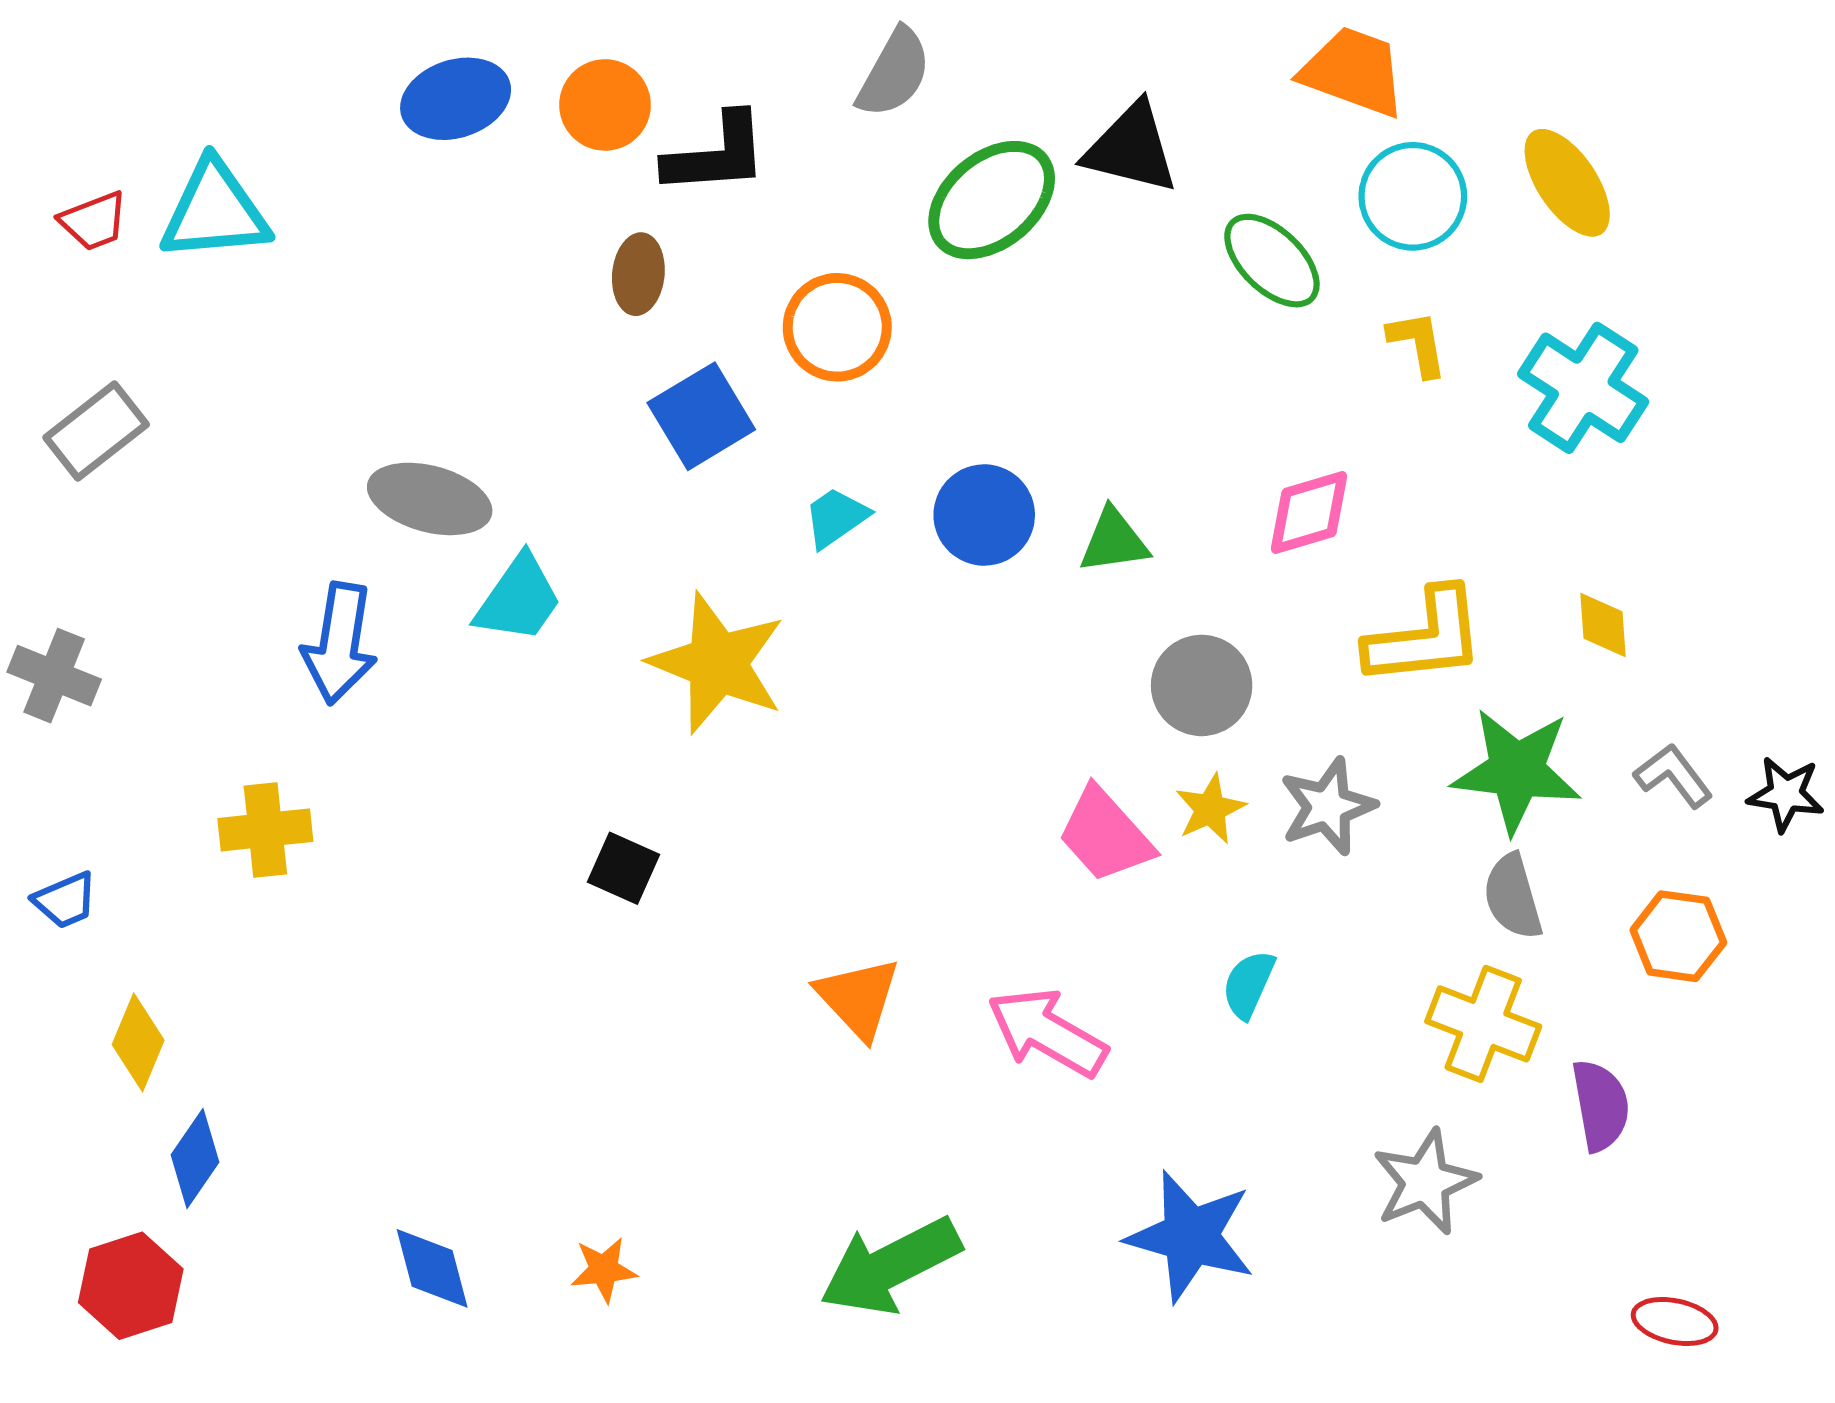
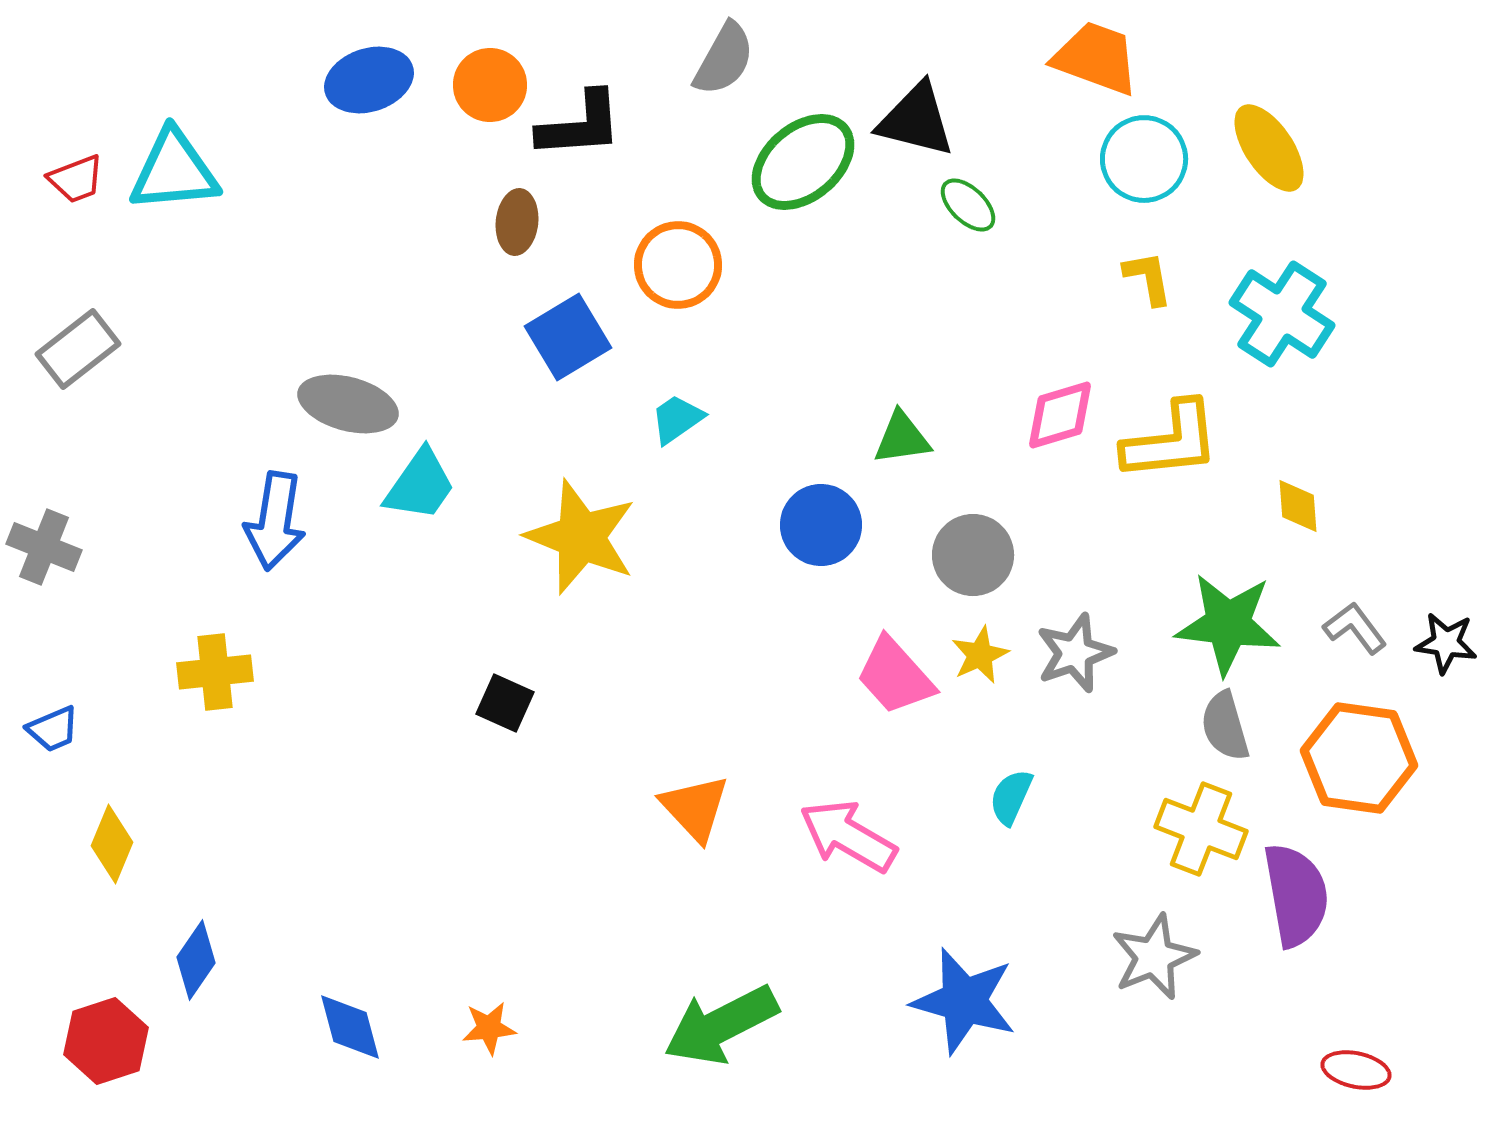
green ellipse: (1272, 261) -> (968, 205), moved, size x0.7
blue circle: (984, 515) -> (821, 525), moved
yellow L-shape: (1425, 637) -> (1171, 441), moved
orange hexagon: (1678, 936) -> (1359, 758), size x1.5
purple semicircle: (1601, 1105) -> (1296, 895), size x1.4
blue diamond: (195, 1158) -> (196, 960), moved

